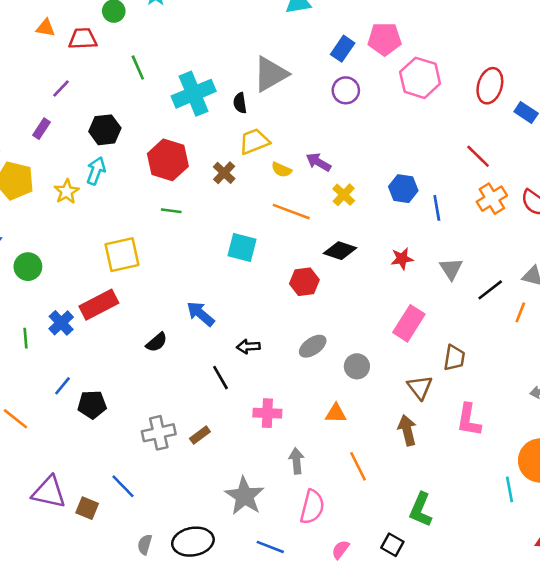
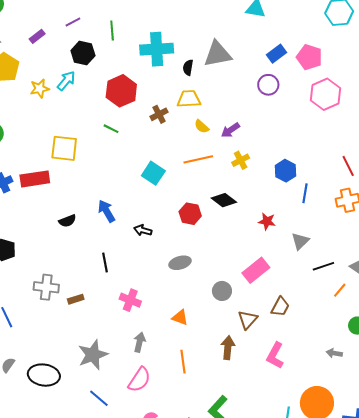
green line: (138, 68) -> (112, 31), moved
purple line: (61, 88) -> (73, 22), moved
purple arrow: (318, 162) -> (230, 130), turned -84
orange line: (291, 212) -> (198, 159), turned -52
black arrow: (248, 347) -> (143, 230), moved
gray circle: (357, 366) -> (222, 291), moved

